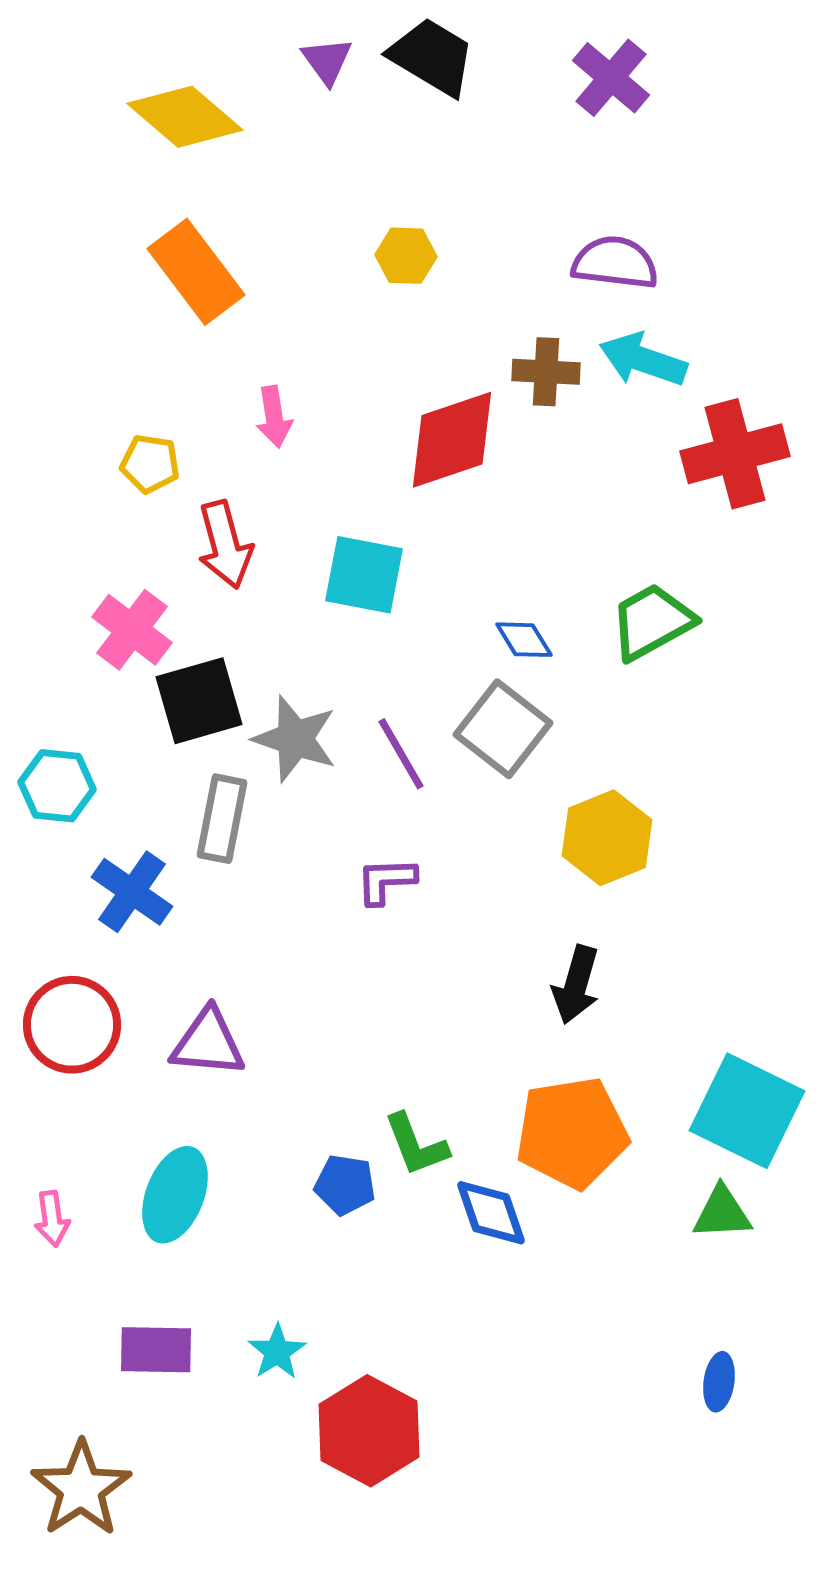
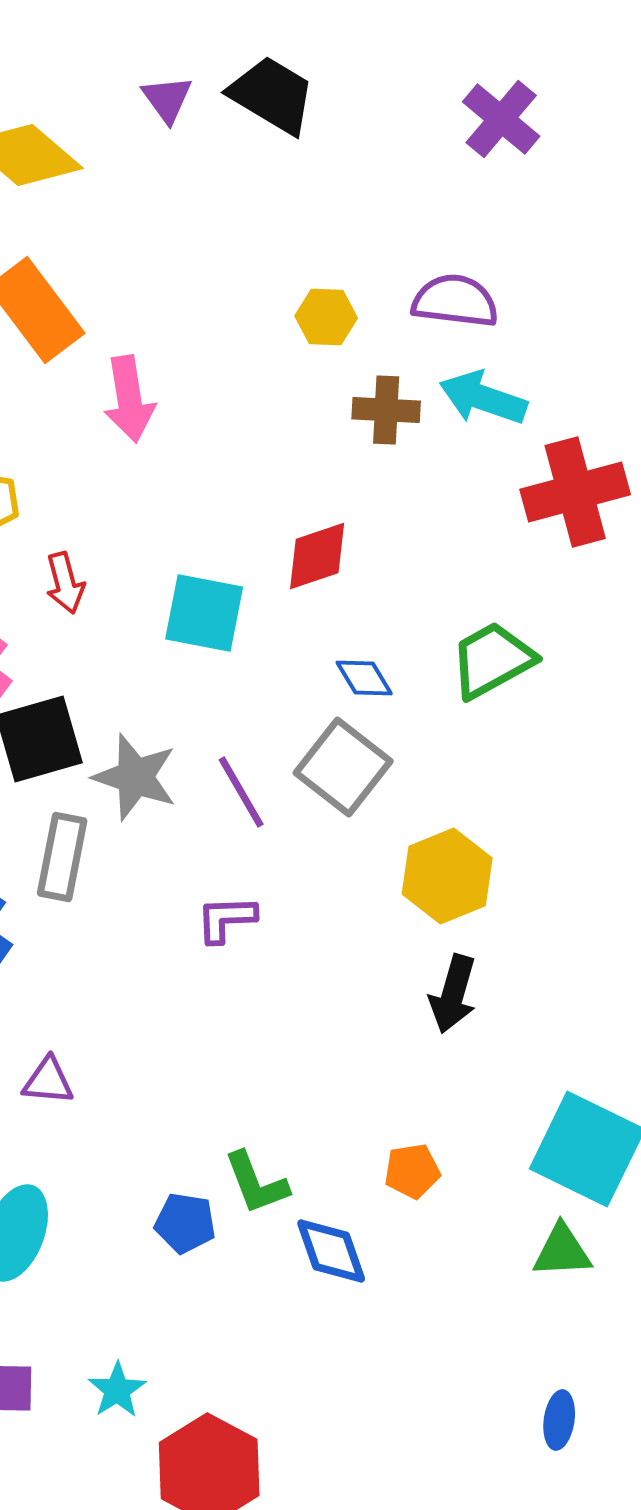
purple cross: (611, 78) -> (501, 119), moved
yellow hexagon: (406, 256) -> (326, 317), moved
pink arrow: (274, 417) -> (129, 399), moved, size x1.4
red diamond: (452, 440) -> (317, 556), moved, size x0.7
red arrow: (225, 545) -> (65, 583), size x0.7
black arrow: (576, 985) -> (453, 994), moved
purple triangle: (208, 1043) -> (48, 1081), size x0.7
orange pentagon: (572, 1133) -> (412, 1171), size x0.5

